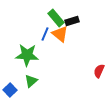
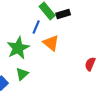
orange triangle: (60, 34) -> (51, 43), moved
green star: (27, 55) -> (18, 48), turned -30

